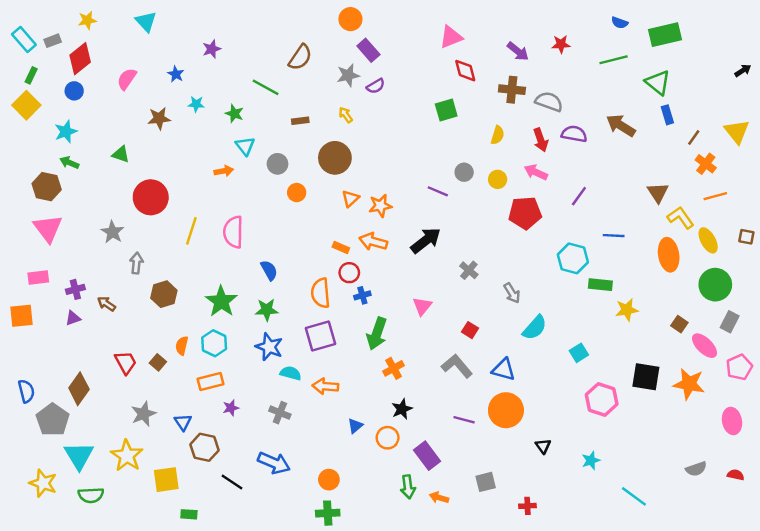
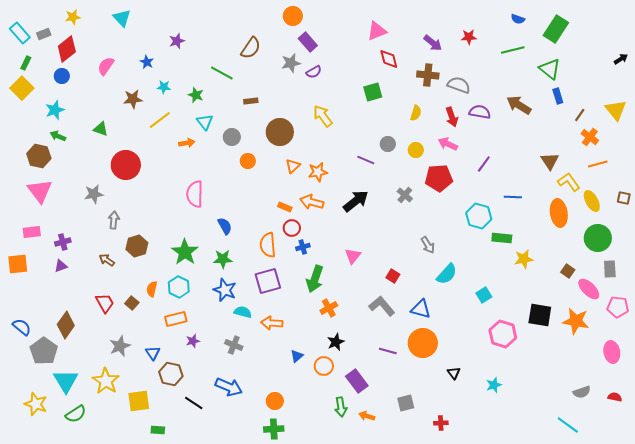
green rectangle: (665, 35) -> (556, 29), turned -44
yellow arrow: (346, 115) -> (323, 116), moved, size x1.6
yellow line: (191, 231) -> (160, 120), moved, turned 35
gray star: (112, 232) -> (94, 194), turned 30
gray cross: (469, 270) -> (405, 195), moved
brown arrow: (106, 304) -> (107, 260), moved
gray rectangle: (730, 322) -> (610, 269), turned -30
pink pentagon: (739, 367) -> (618, 307), turned 30
blue semicircle: (26, 391) -> (22, 327), turned -36
green semicircle: (91, 495) -> (76, 414), turned -30
cyan line: (634, 496) -> (568, 425), moved

